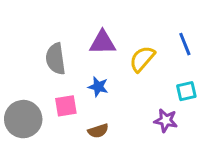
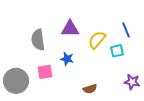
cyan square: (186, 91) -> (117, 51), moved
purple star: (166, 121) -> (132, 82), moved
brown semicircle: (98, 131) -> (90, 89), moved

